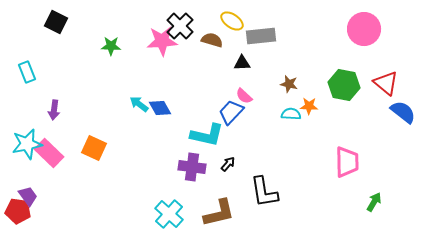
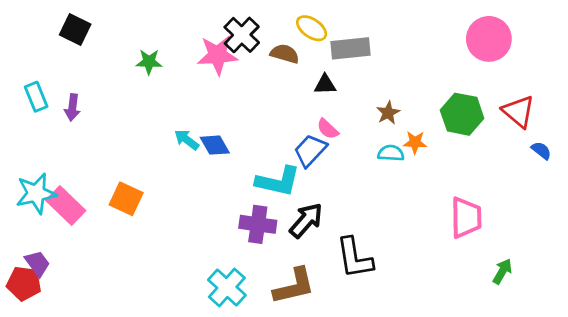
brown star: (289, 84) -> (388, 113), turned 30
purple arrow: (54, 110) -> (72, 107), moved
blue semicircle: (403, 112) -> (541, 150), size x0.6
black arrow: (228, 164) -> (306, 220), size x1.8

